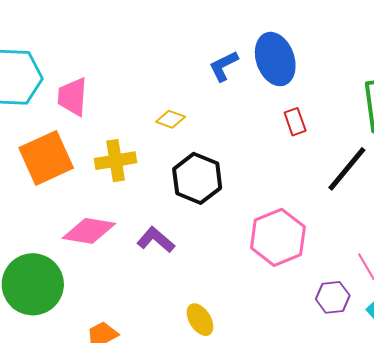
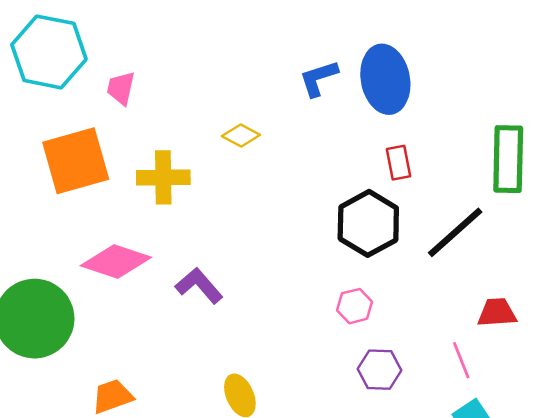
pink trapezoid: (73, 97) -> (121, 88), size x0.7
black hexagon: (197, 178) -> (368, 223), moved
pink hexagon: (278, 237) -> (355, 306), size x0.5
purple hexagon: (333, 297) -> (379, 370), moved

